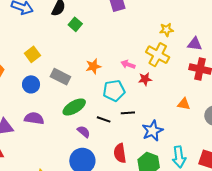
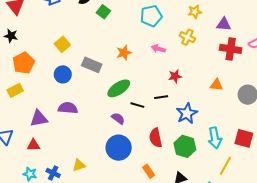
yellow cross: (158, 55) -> (187, 37), size x0.7
red star: (145, 79) -> (175, 76), moved
cyan pentagon: (114, 91) -> (151, 16), moved
green ellipse: (74, 107) -> (119, 88), moved

